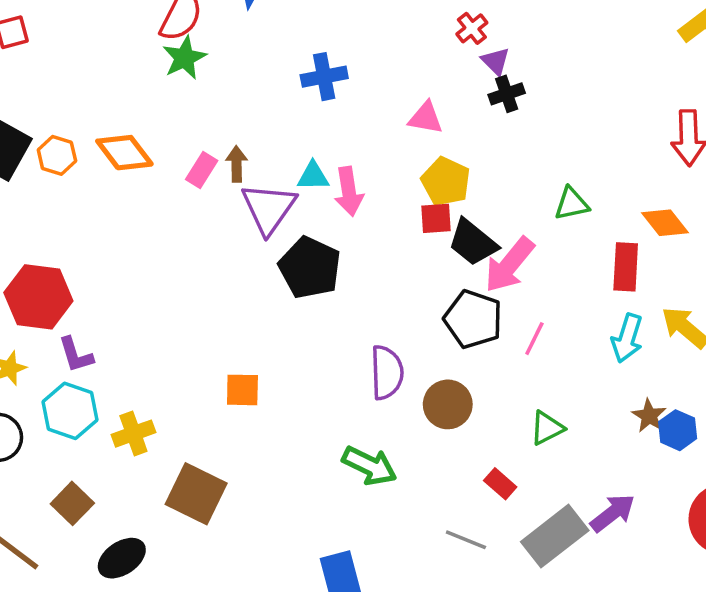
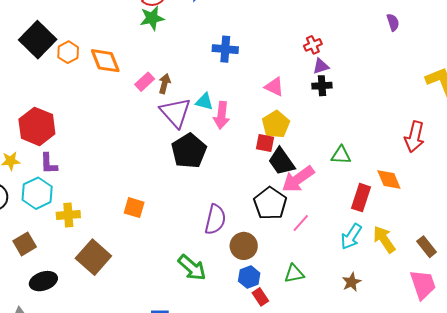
purple triangle: (495, 61) -> (321, 66), turned 42
purple triangle: (269, 208) -> (175, 113), turned -32
blue hexagon: (678, 430) -> (249, 277), moved

